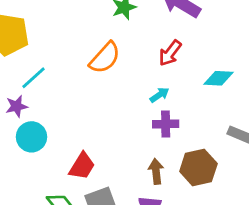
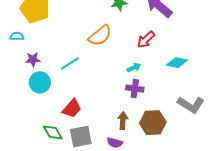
cyan line: (33, 78) -> (70, 63), moved

